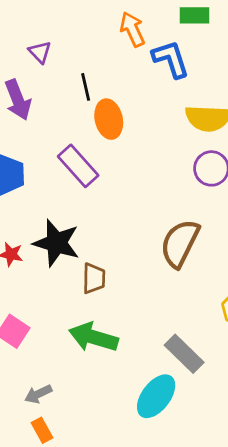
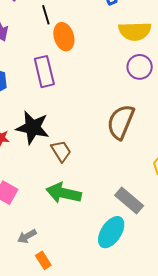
purple rectangle: (78, 166) -> (44, 72), turned 32
brown trapezoid: (94, 278) -> (61, 151), turned -30
orange rectangle: (42, 430) -> (43, 260), moved

